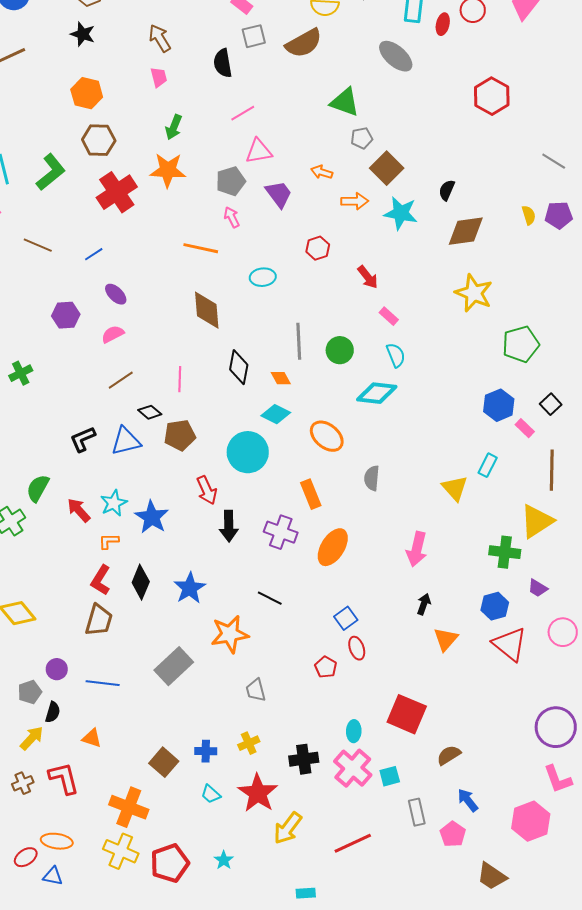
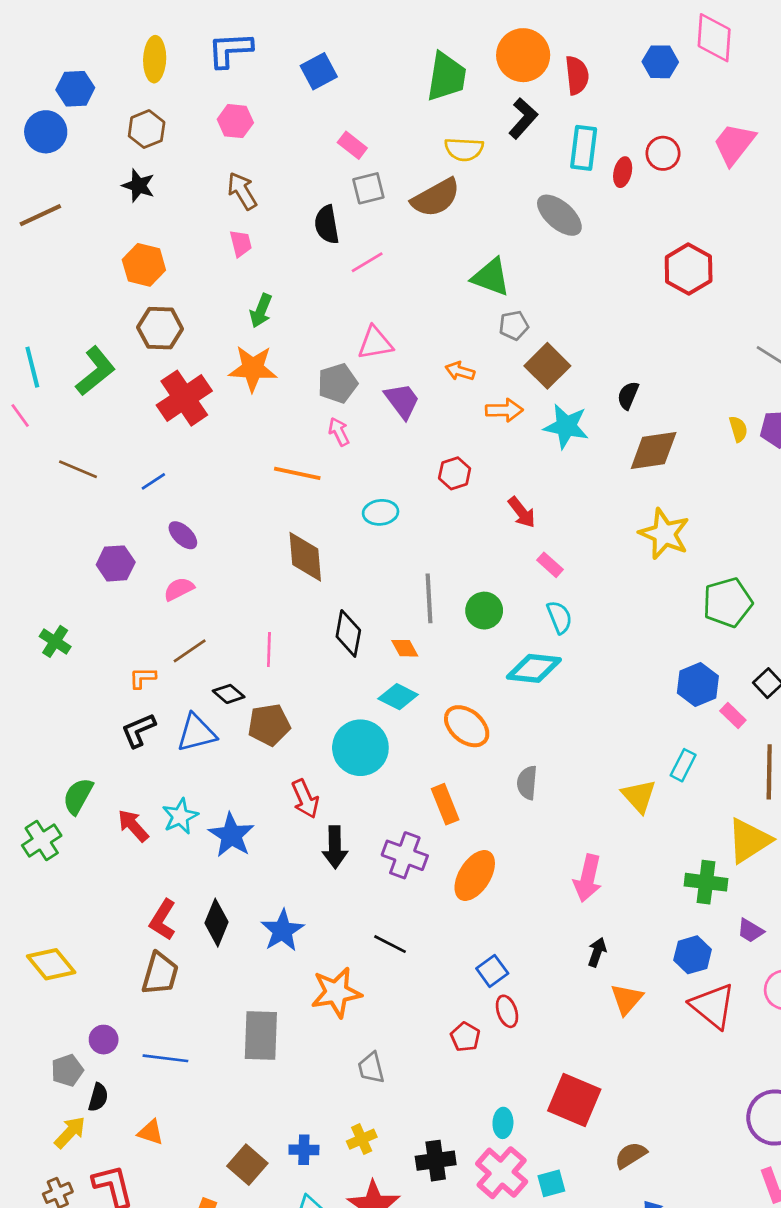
pink line: (243, 113) -> (367, 262), moved
green cross: (21, 373) -> (55, 641), turned -30
orange L-shape: (109, 541) -> (143, 678), moved
gray rectangle: (174, 666) -> (261, 1035), turned -45

